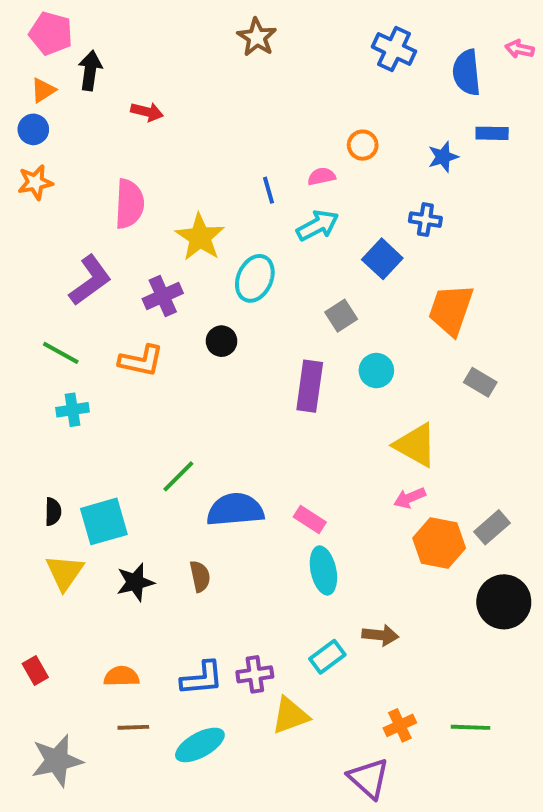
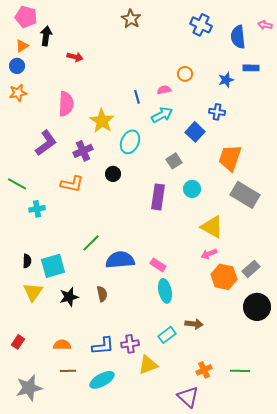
green line: (61, 353) -> (17, 184), moved
gray rectangle: (480, 382) -> (245, 195), size x1.8
red rectangle: (35, 670) -> (18, 342), turned 64

